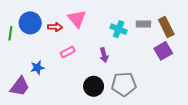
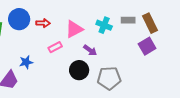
pink triangle: (77, 19) -> (74, 29), moved, turned 42
purple arrow: (104, 55) -> (90, 50), turned -40
black circle: (94, 86) -> (79, 70), moved

